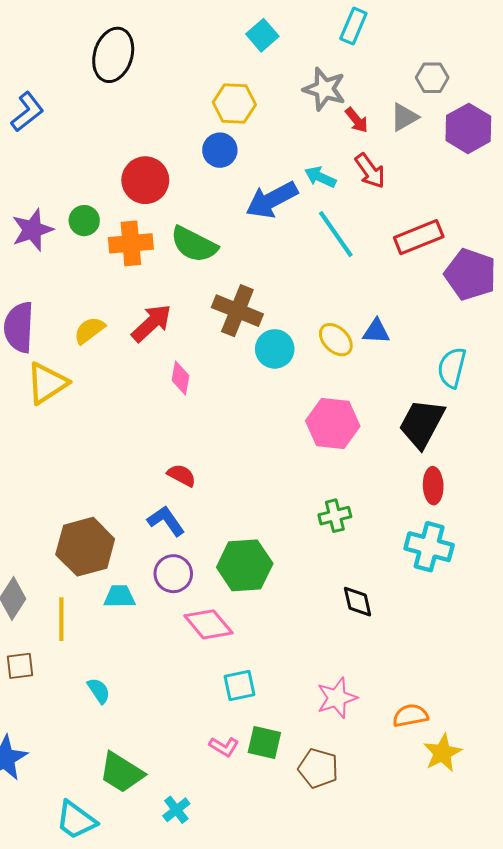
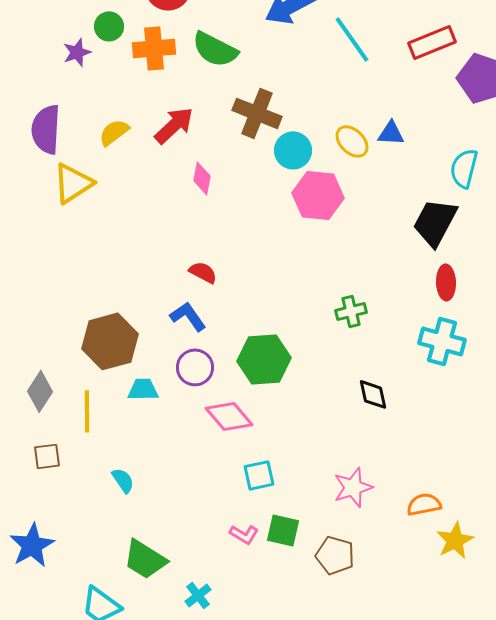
purple star: (32, 230) -> (77, 52), moved, size x0.7
pink hexagon: (333, 424) -> (318, 195), moved

